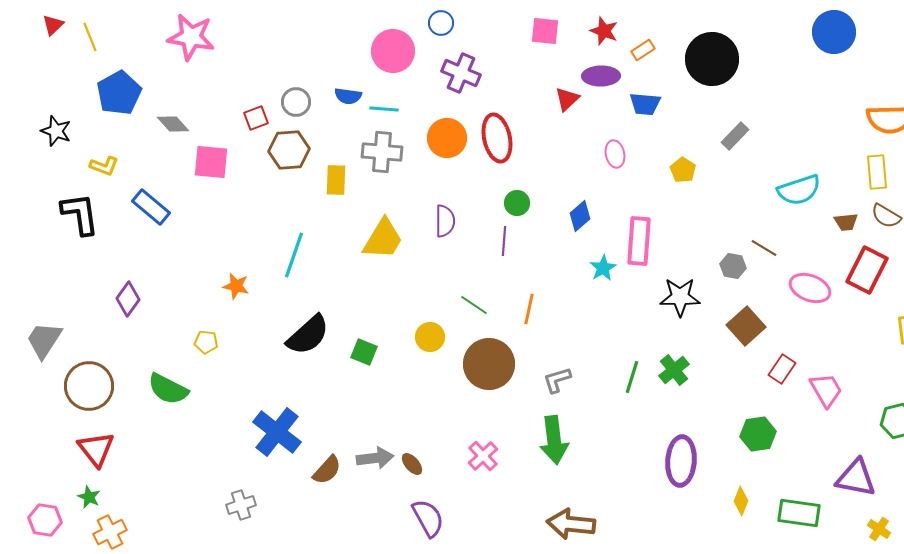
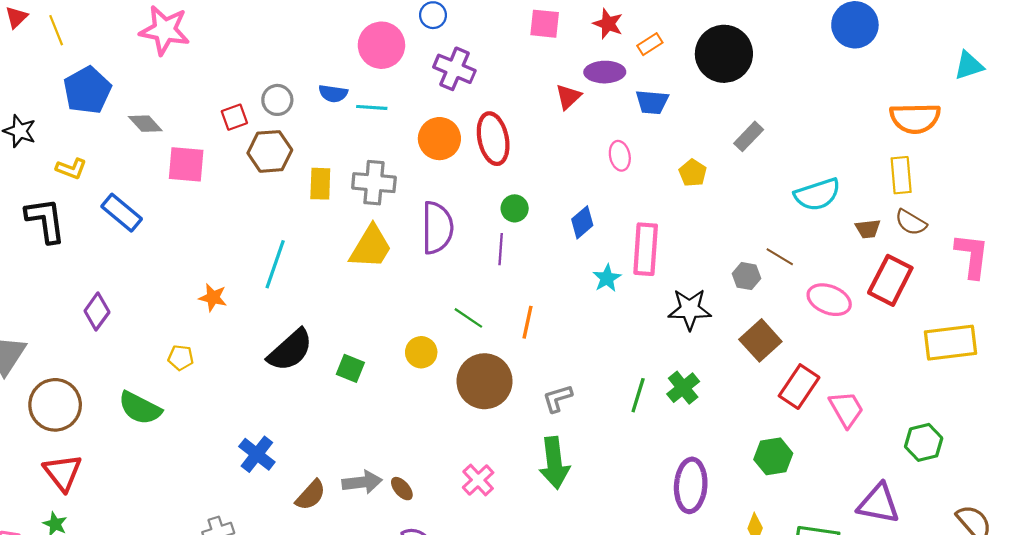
gray cross: (382, 152) -> (374, 183), moved
purple semicircle: (445, 221) -> (437, 228), size x1.5
red rectangle: (782, 369) -> (799, 387), size x1.4
blue cross: (277, 432) -> (257, 454), size x0.7

